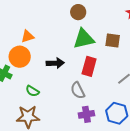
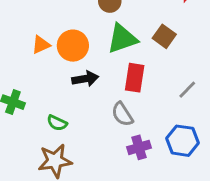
brown square: (113, 41) -> (164, 36), turned 35
orange circle: (20, 57) -> (73, 46), moved

